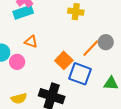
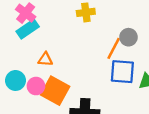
orange square: (64, 60) -> (55, 91), moved, size x1.4
blue square: (80, 74) -> (122, 72), moved

